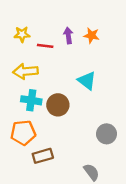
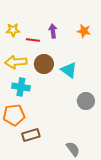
orange star: (91, 35) -> (84, 31), moved
brown circle: (58, 105) -> (44, 64), moved
gray circle: (107, 134) -> (86, 101), moved

